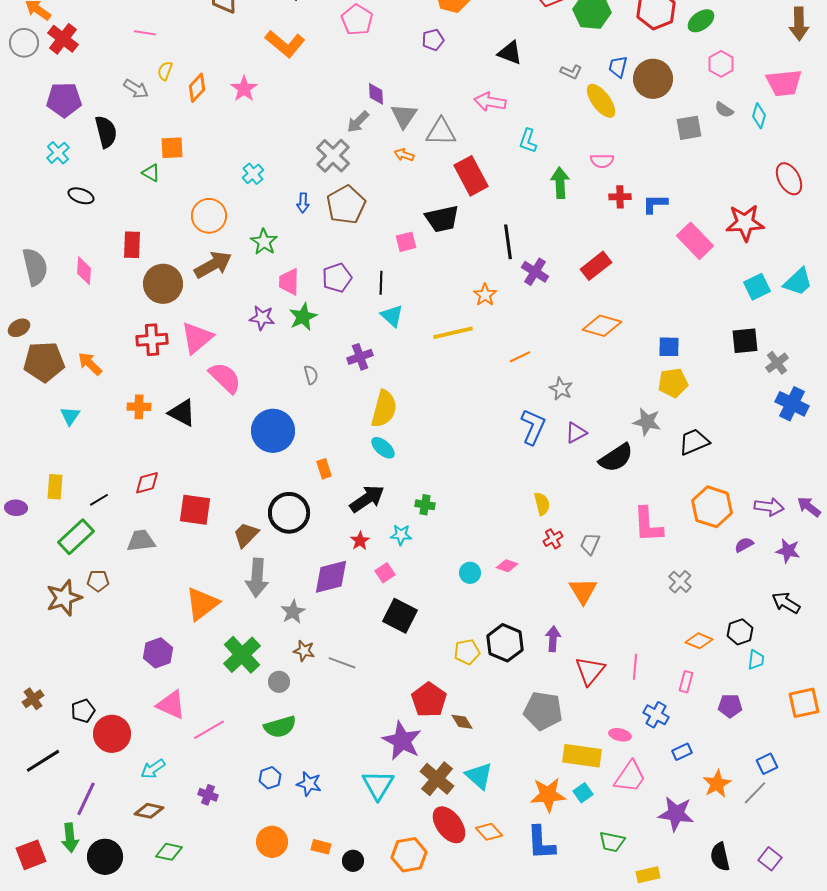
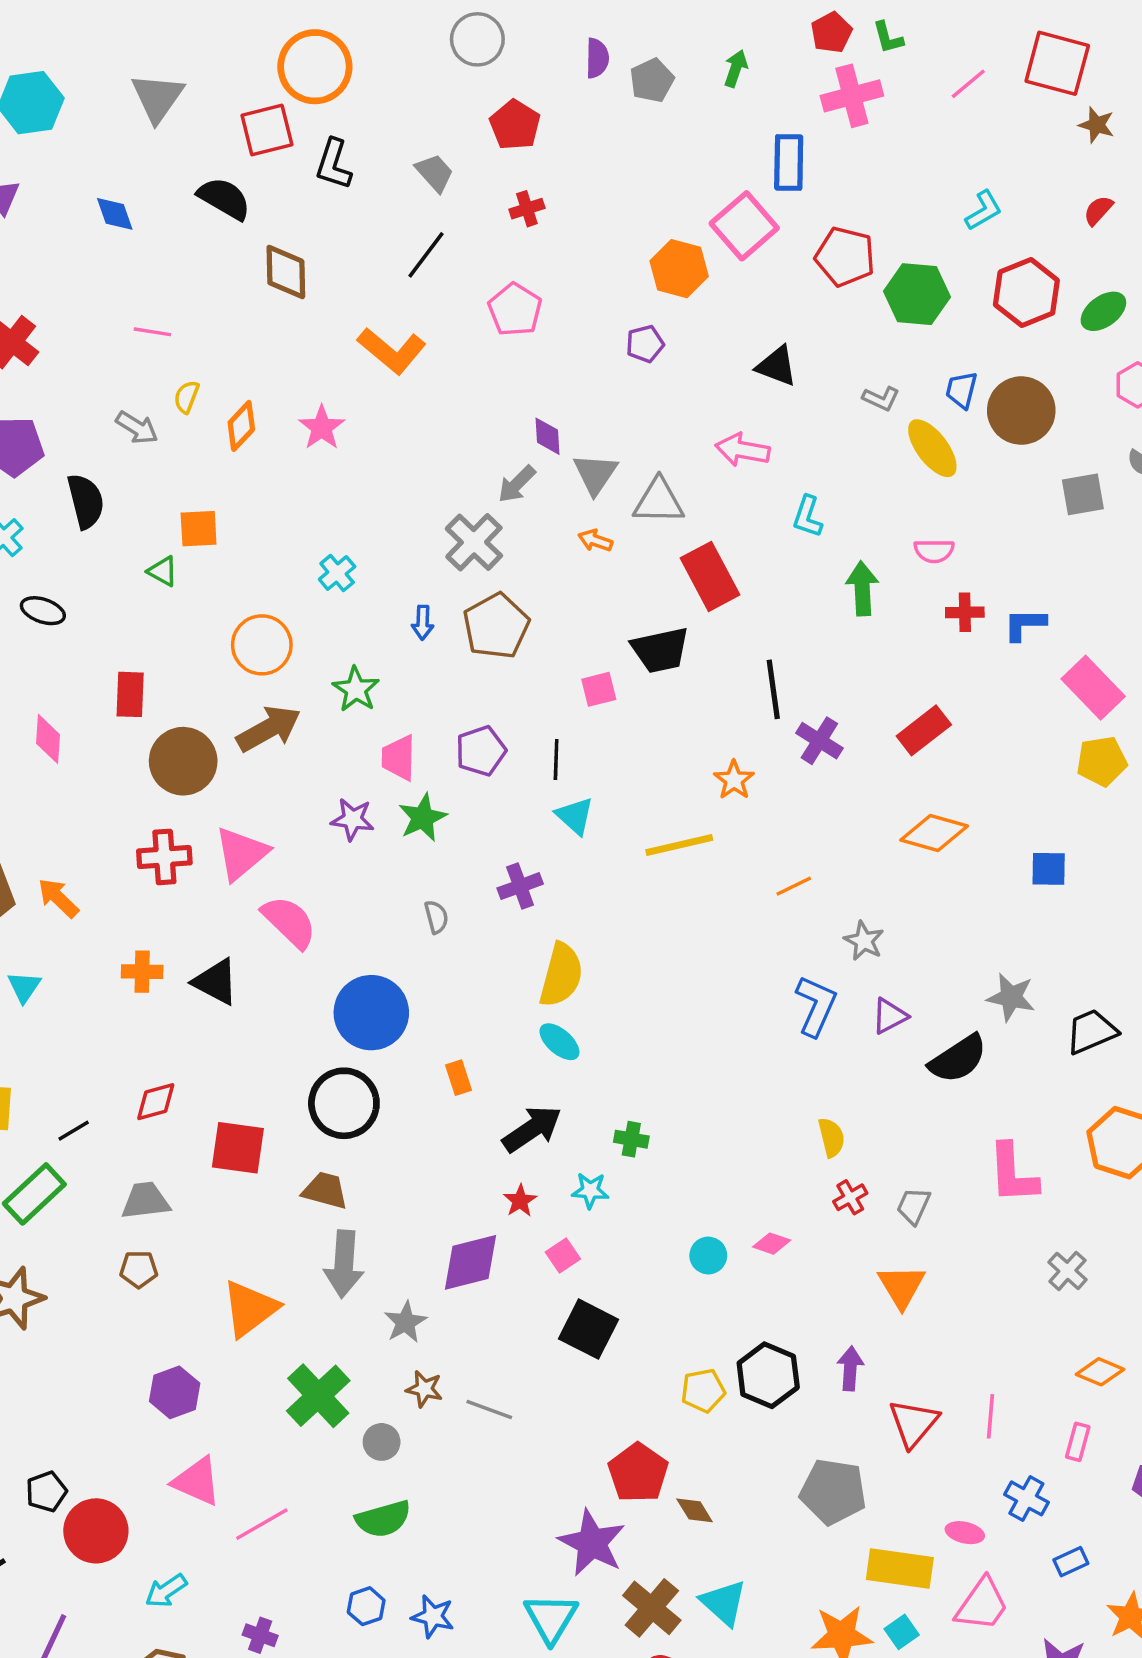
yellow pentagon: (673, 383) -> (1102, 761), moved
black circle: (289, 513) -> (344, 1103), moved
brown trapezoid: (246, 535) -> (325, 1191), turned 60
brown pentagon: (98, 581) -> (139, 1269), moved

